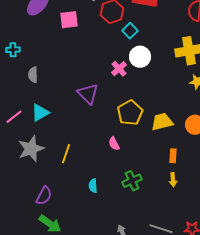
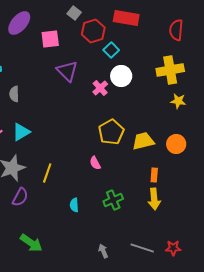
purple triangle: (88, 94) -> (67, 71), moved
yellow arrow: (173, 180) -> (154, 199), size x1.5
purple semicircle: (44, 196) -> (20, 197), moved

